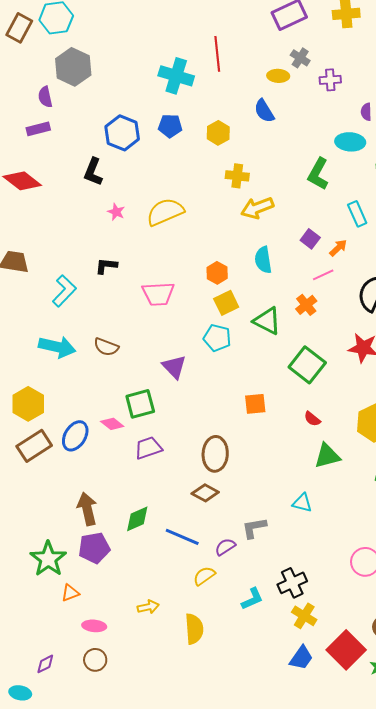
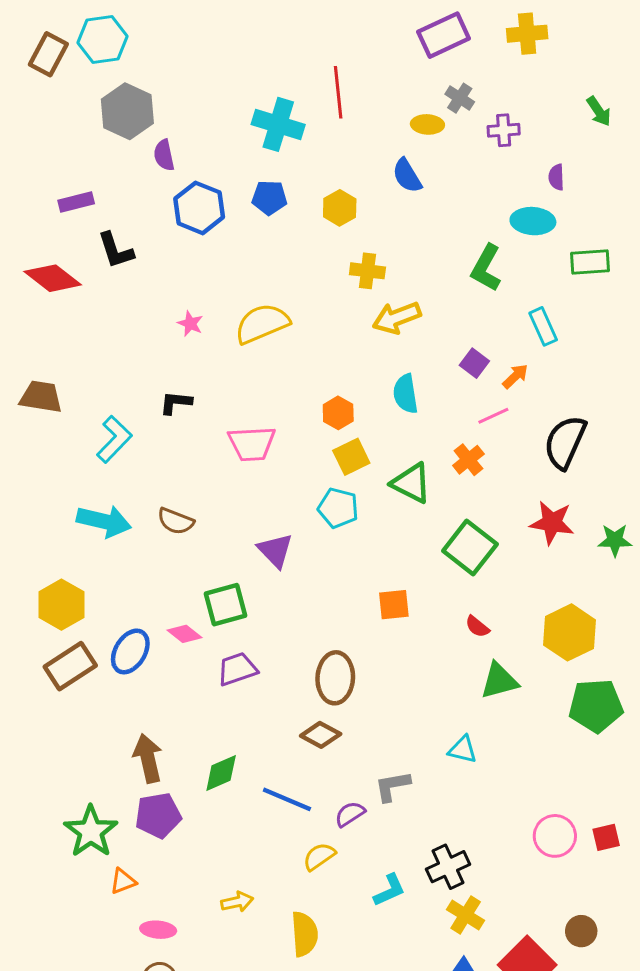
purple semicircle: (45, 97) -> (164, 155), moved
black L-shape: (93, 172) -> (116, 250), moved, turned -40

